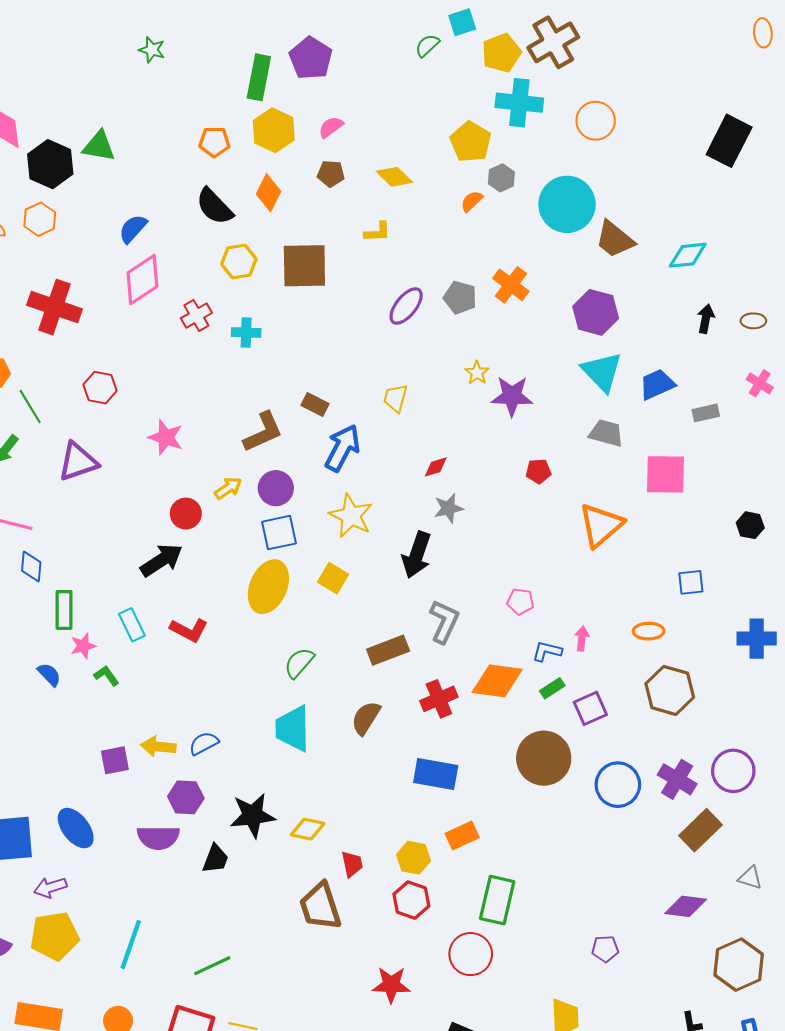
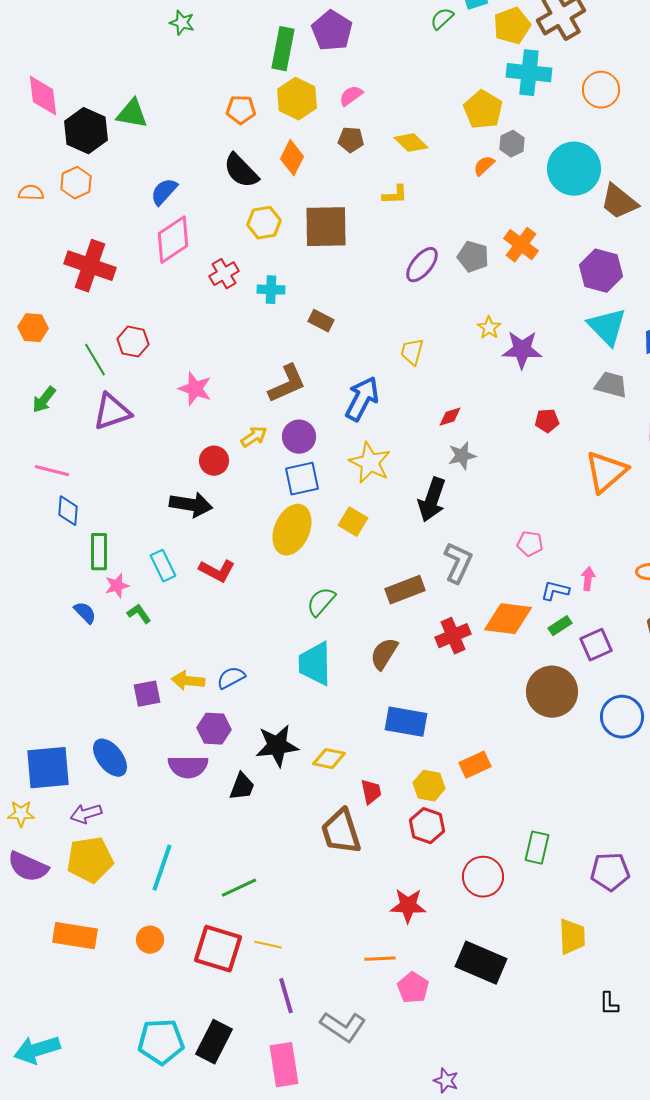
brown rectangle: (315, 404) -> (321, 321), moved
green line: (30, 407) -> (95, 360), moved
black arrow: (161, 560) -> (191, 505), turned 42
blue rectangle: (436, 774) -> (406, 722), moved
green rectangle: (497, 900) -> (537, 848), moved, size x0.7
purple pentagon: (605, 949) -> (610, 872), size x1.5

